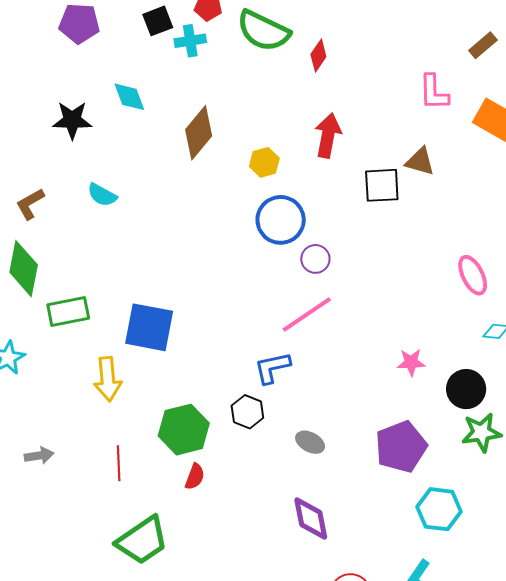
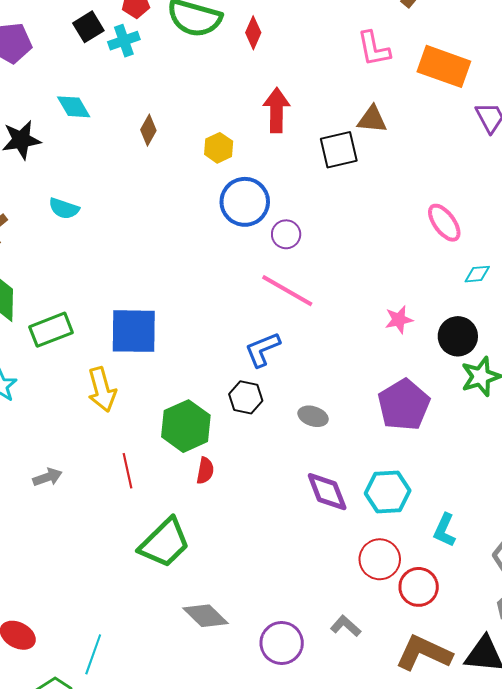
brown diamond: (199, 133) -> (148, 130), size x0.6
pink line: (307, 314) -> (287, 291), turned 74
cyan hexagon: (439, 509) -> (388, 492), moved

